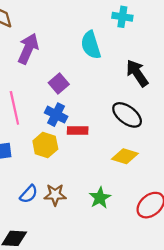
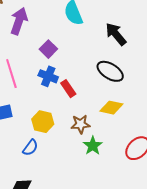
red rectangle: (78, 130) -> (68, 89), turned 60
yellow hexagon: (45, 145) -> (43, 122), moved
brown star: (55, 195) -> (80, 124), moved

